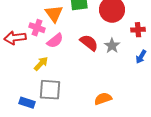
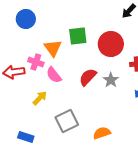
pink semicircle: (55, 41) -> (54, 75), turned 90
red semicircle: (89, 43) -> (88, 77), turned -84
gray square: (50, 90) -> (67, 121), moved, turned -30

